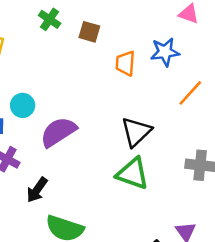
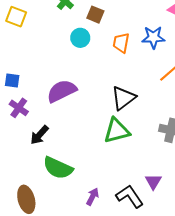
cyan circle: (23, 105) -> (80, 38), moved
green triangle: (133, 174) -> (117, 131), turned -40

